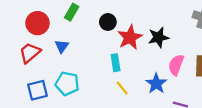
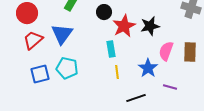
red circle: (37, 23) -> (27, 13), moved
blue triangle: (62, 46) -> (62, 34), size x1.6
yellow line: (122, 88) -> (117, 72), turned 32

